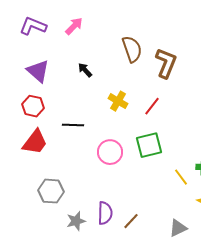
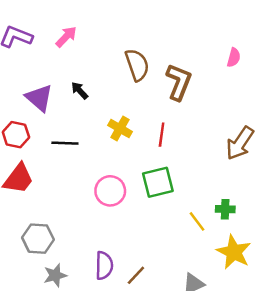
purple triangle: (38, 71) -> (39, 98), moved
red line: (152, 106) -> (162, 135), turned -30
black line: (73, 125) -> (65, 143), moved
gray star: (76, 221) -> (55, 275), moved

